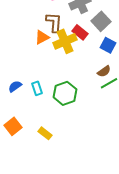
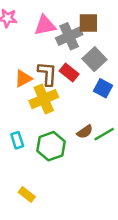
brown L-shape: (54, 22) -> (47, 74), moved
yellow cross: (65, 41) -> (44, 99), moved
brown semicircle: (104, 71) -> (85, 132), moved

